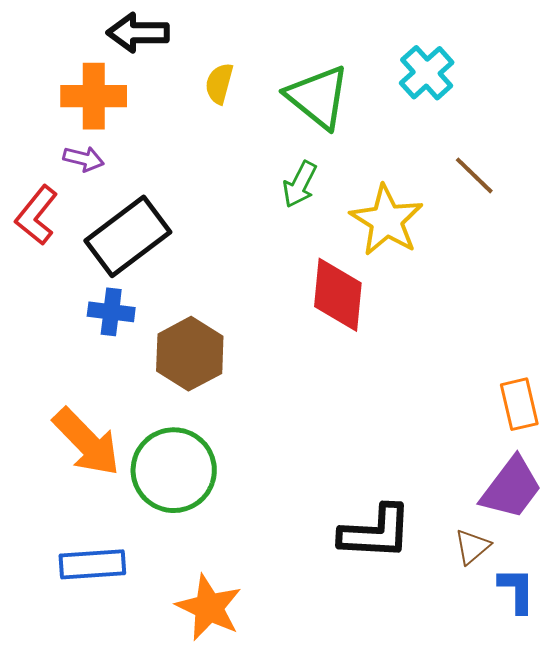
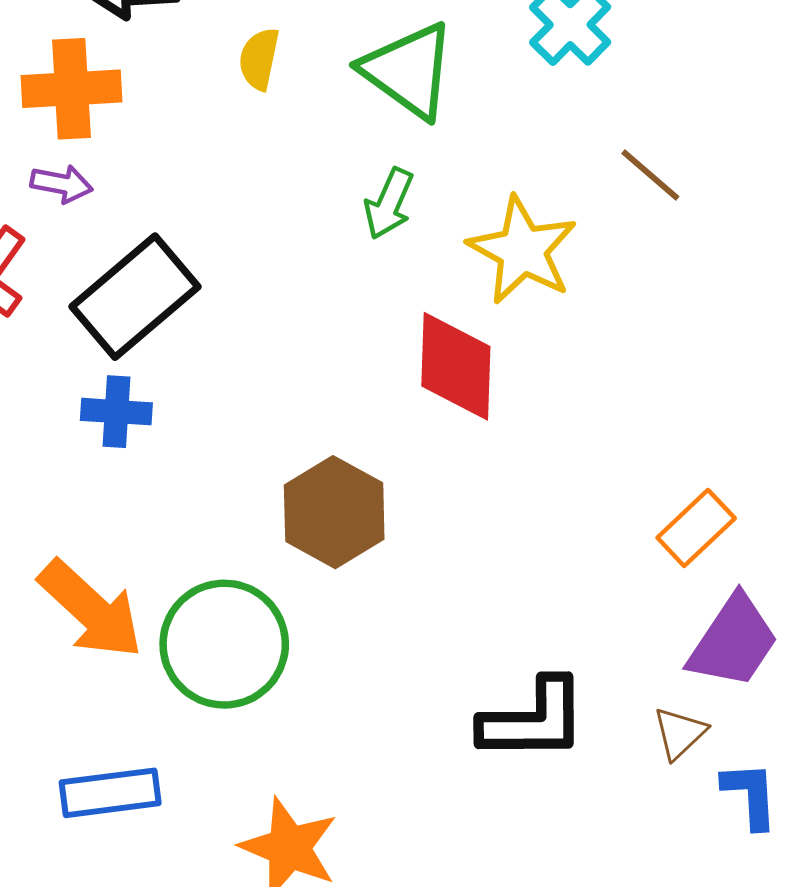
brown hexagon: (190, 354) -> (334, 512), moved
orange rectangle: (519, 404) -> (696, 528), moved, turned 63

